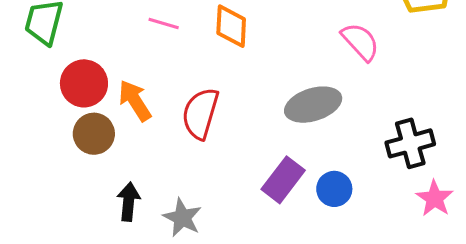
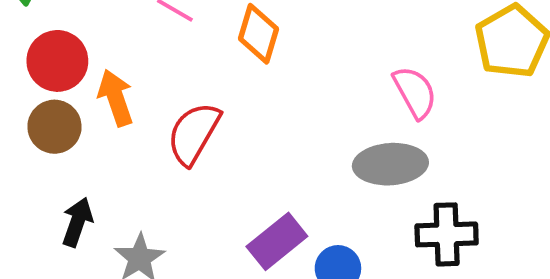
gray ellipse: (313, 105) -> (390, 164), moved

